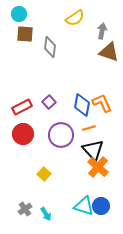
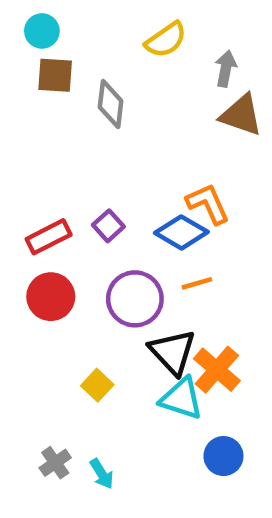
orange L-shape: (102, 103) -> (208, 204), moved
blue diamond: (82, 105) -> (181, 232), turned -70
black triangle: (93, 150) -> (173, 352), moved
cyan triangle: (84, 206) -> (181, 398), moved

